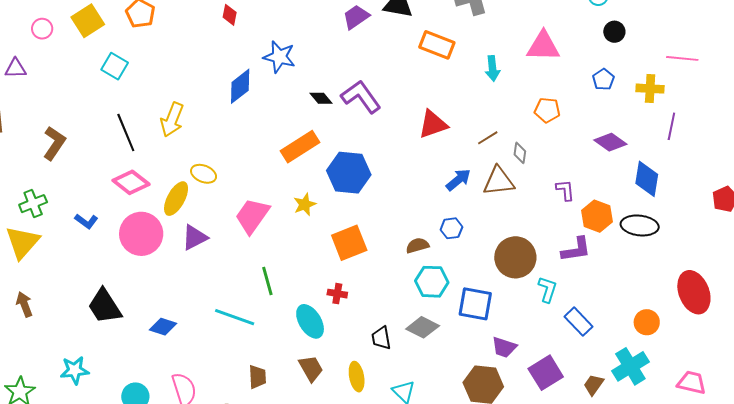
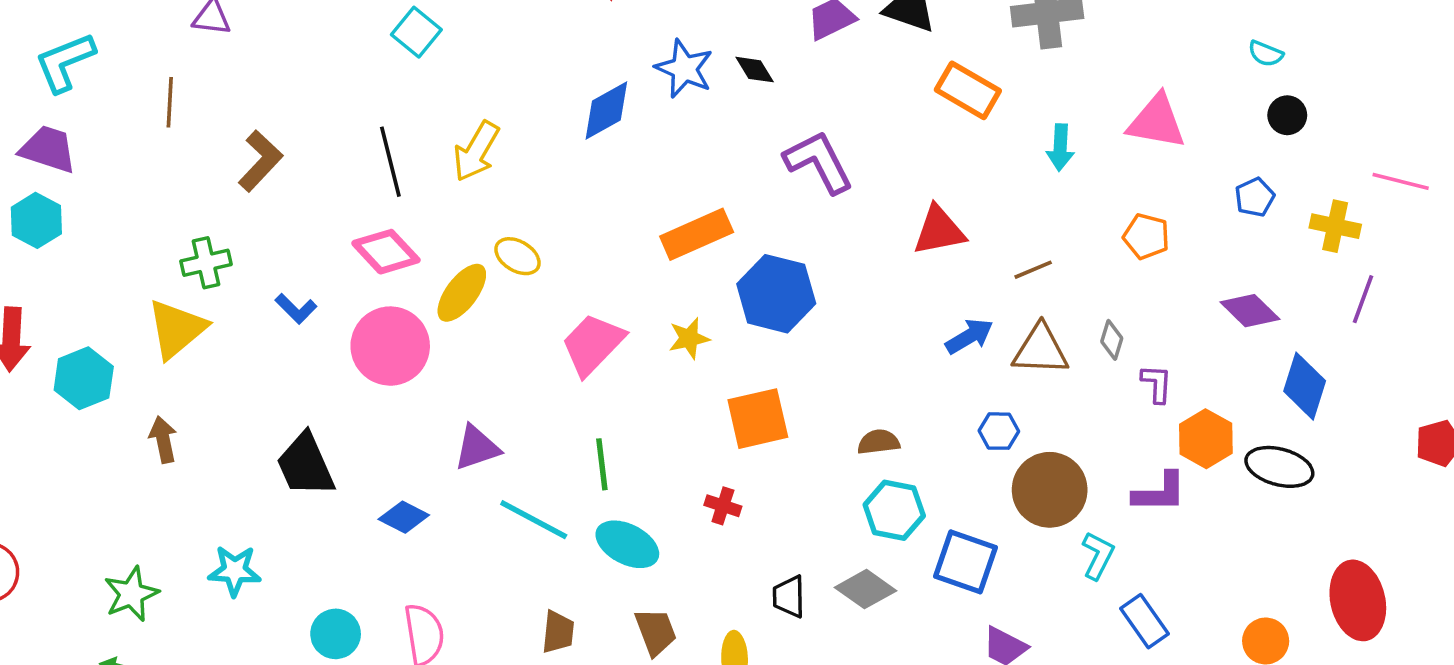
cyan square: (115, 66) -> (416, 32), moved
black diamond: (321, 98) -> (755, 70), moved
gray diamond: (520, 153) -> (1112, 340), moved
blue hexagon: (451, 228) -> (999, 431), moved
purple triangle: (195, 237) -> (477, 448), moved
cyan ellipse: (310, 321) -> (627, 544), moved, turned -40

